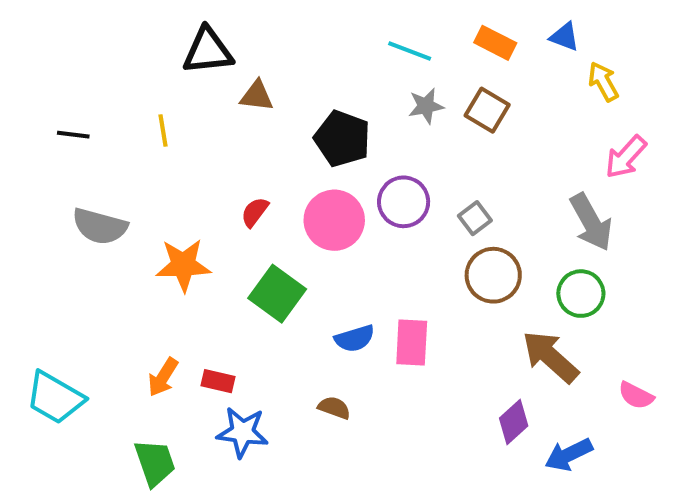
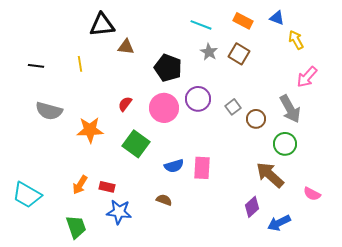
gray star: (426, 106) -> (209, 52), turned -30
brown circle: (493, 275) -> (256, 119), moved, size x0.7

